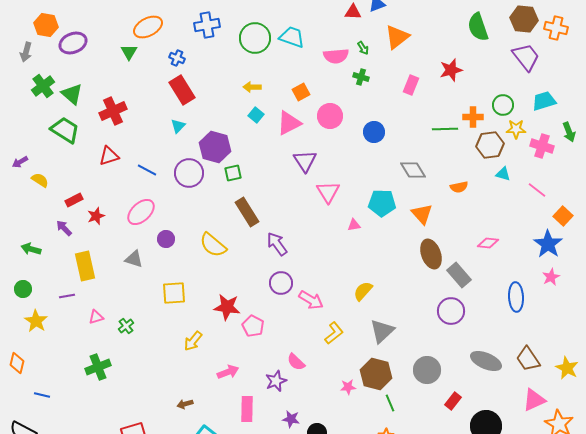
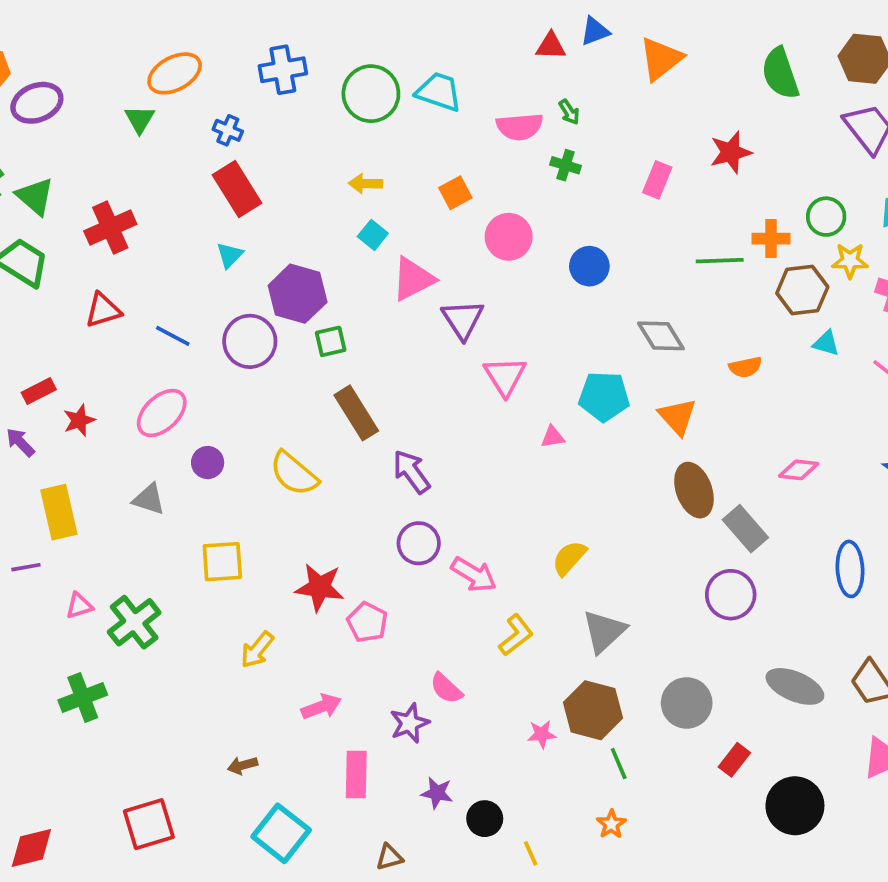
orange triangle: (397, 37) -> (661, 59), moved
pink triangle: (289, 123) -> (413, 279), moved
green cross: (126, 326) -> (134, 622), size x1.8

